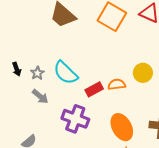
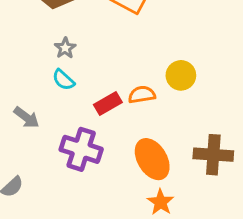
gray star: (37, 73) -> (65, 48), moved
cyan semicircle: (66, 73) -> (63, 80), size x0.6

